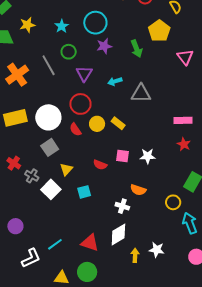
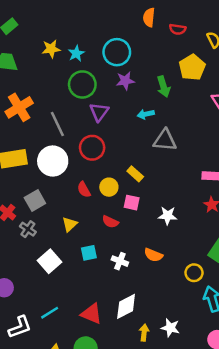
yellow star: (27, 25) -> (51, 49), moved
green circle: (69, 52) -> (82, 84), size x1.5
gray line: (49, 65) -> (57, 124), moved
cyan arrow: (115, 81) -> (146, 114), moved
yellow circle: (97, 124) -> (109, 187), moved
red semicircle: (75, 129) -> (84, 190), moved
gray square: (50, 147) -> (35, 200), moved
pink square: (123, 156) -> (132, 203), moved
white square: (51, 189) -> (49, 261), moved
white cross: (122, 206) -> (120, 261), moved

